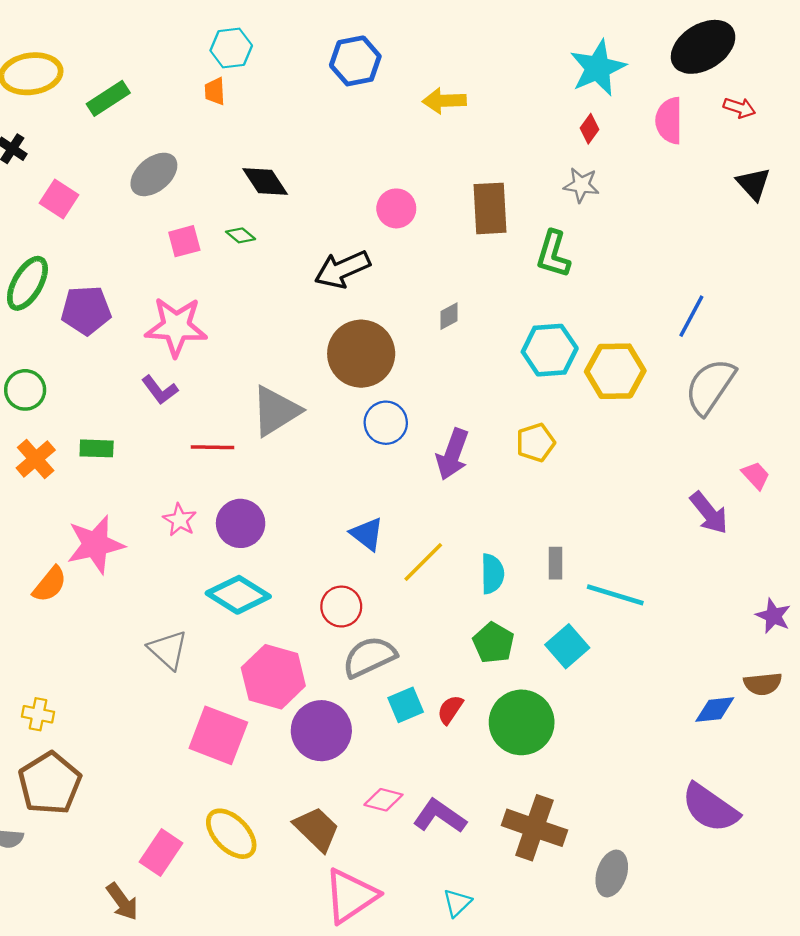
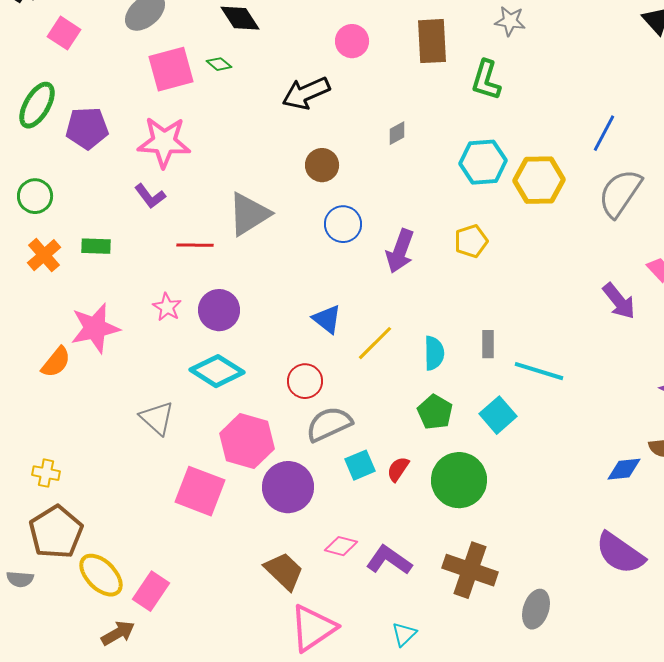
pink square: (184, 241) -> (171, 69), size x1.6
brown circle: (361, 354) -> (322, 165), size x0.6
yellow ellipse: (231, 834) -> (101, 575), moved
brown arrow: (122, 902) -> (118, 633), turned -84

